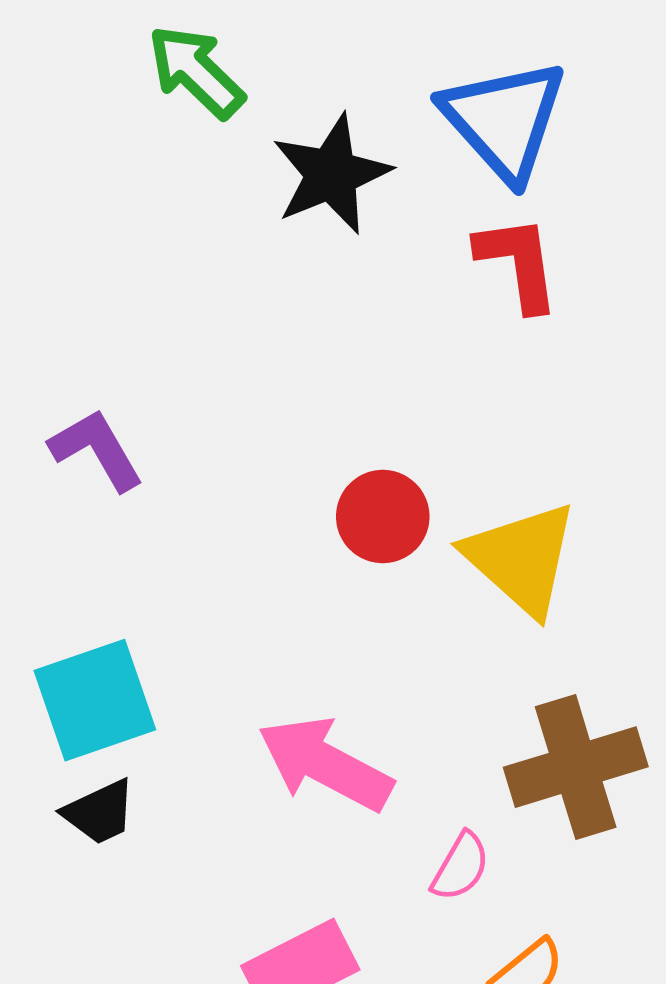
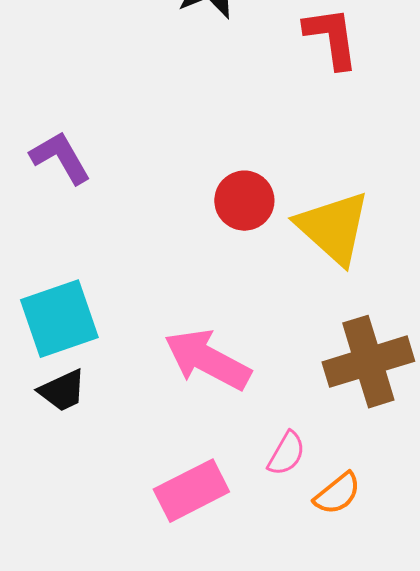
pink semicircle: (461, 867) -> (286, 454), moved

